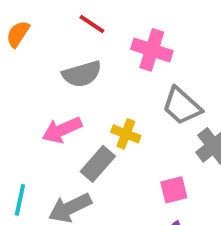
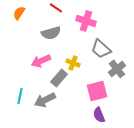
pink square: (174, 190) -> (97, 91), size x1.5

